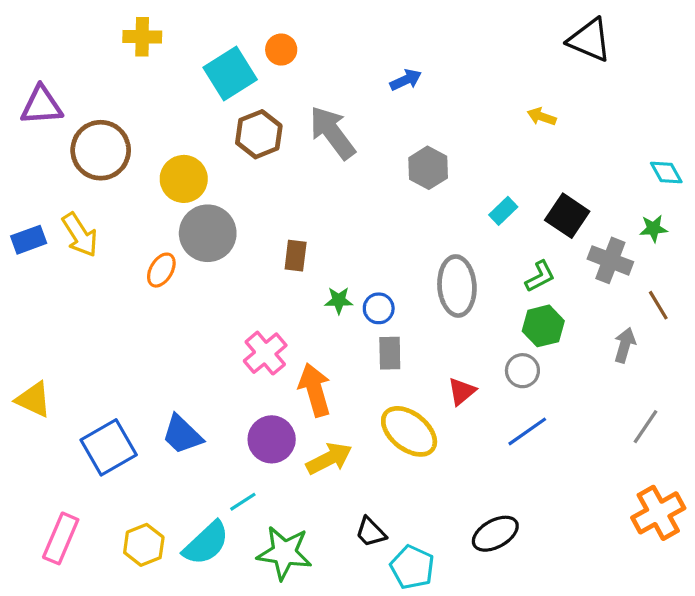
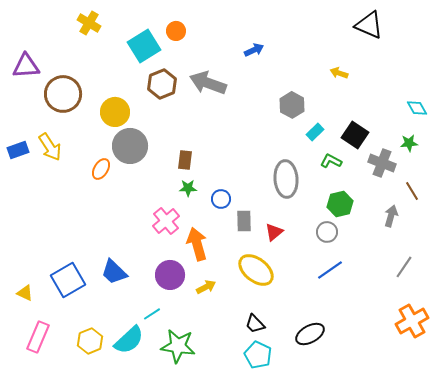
yellow cross: (142, 37) -> (89, 23), turned 30
gray arrow: (332, 133) -> (208, 83), turned -33
gray hexagon: (428, 168) -> (292, 105), moved
green L-shape: (540, 276) -> (331, 161), moved, turned -125
green star: (339, 300) -> (188, 188), moved
blue circle: (379, 308) -> (221, 199), moved
red triangle: (462, 391) -> (274, 232), moved
yellow triangle: (34, 399) -> (25, 293), moved, size x0.7
yellow arrow: (329, 459) -> (206, 287), size x0.7
black trapezoid: (371, 532) -> (255, 324), moved

